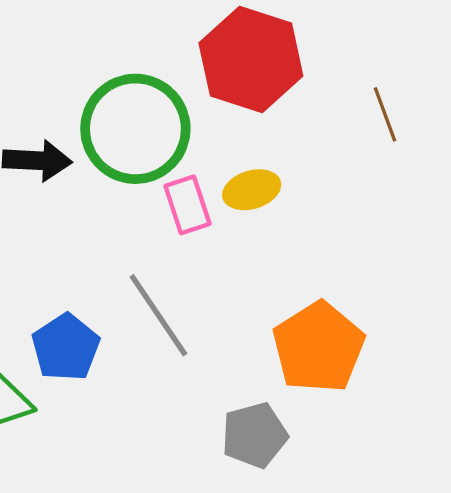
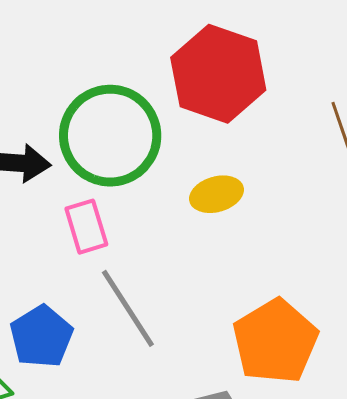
pink rectangle: (187, 205) -> (86, 227), moved

